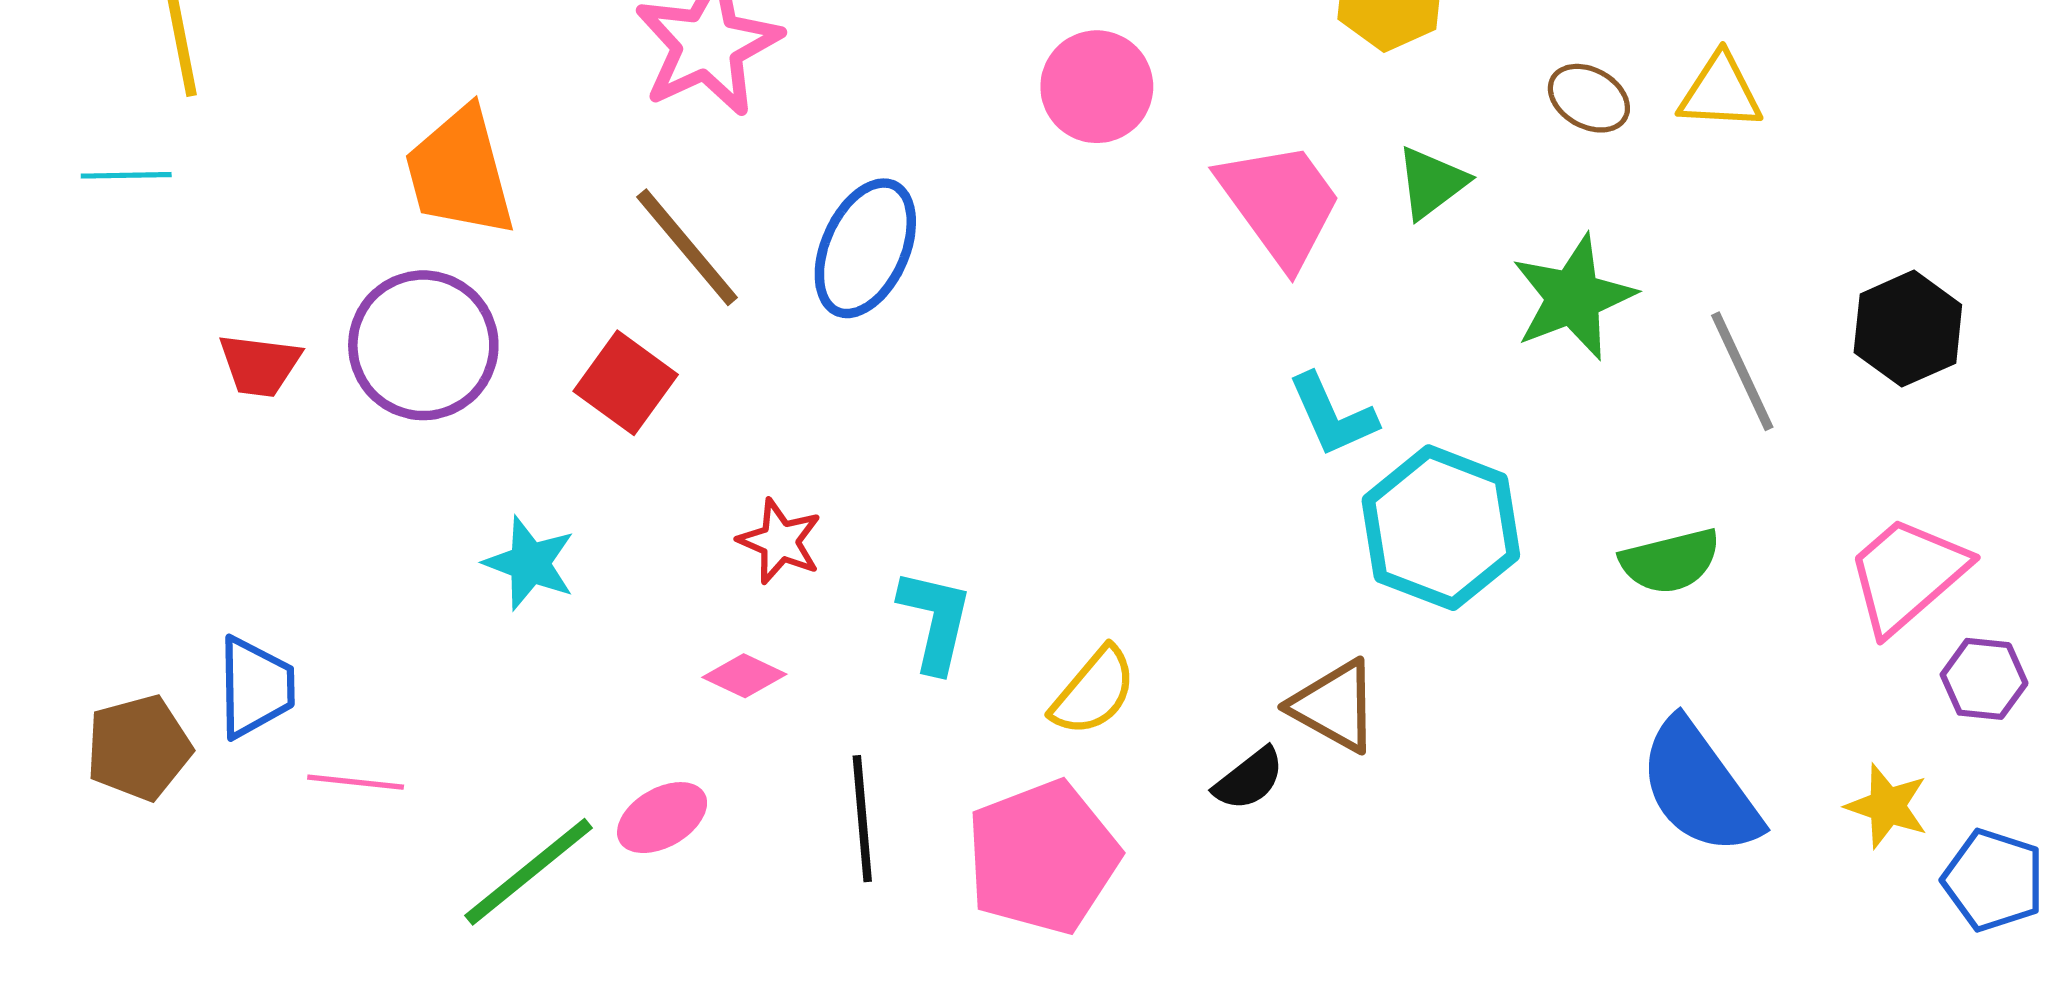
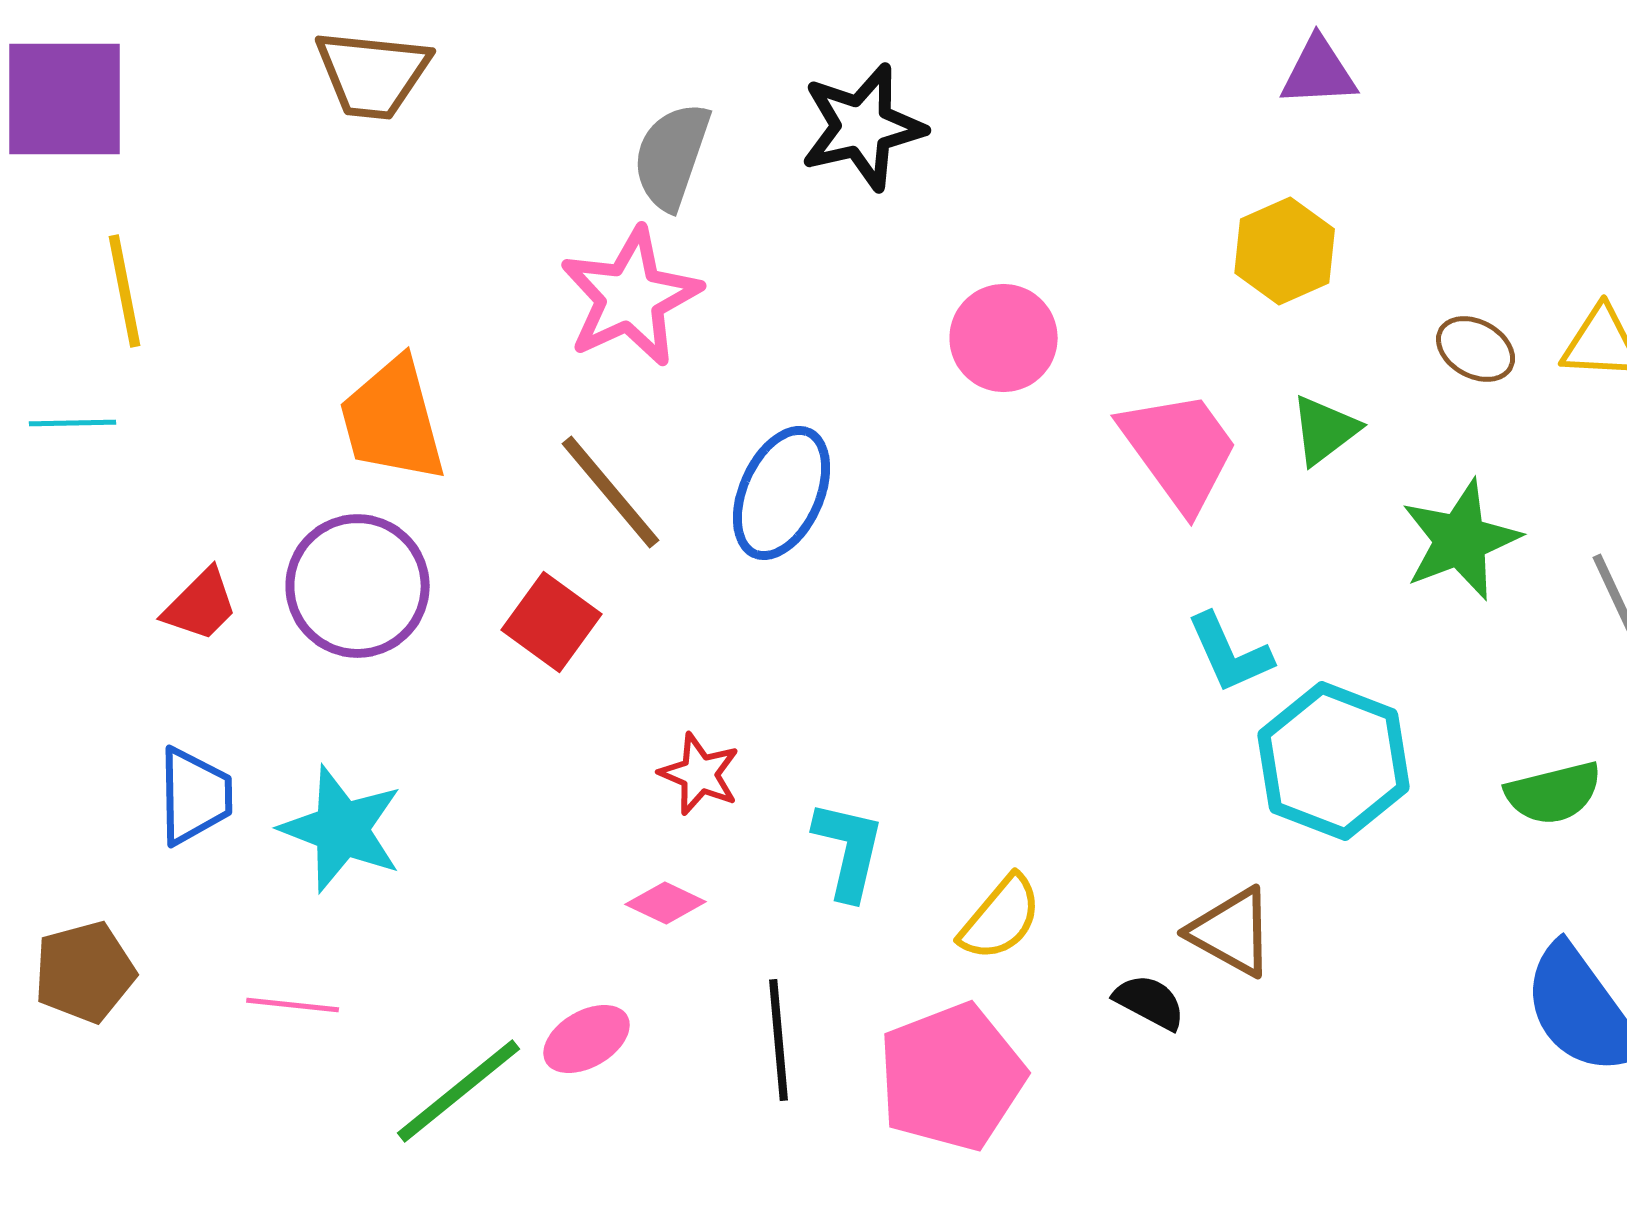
red trapezoid: (260, 365) -> (201, 605), turned -52
cyan star: (530, 563) -> (342, 829), moved, size x1.4
blue trapezoid: (255, 687) -> (195, 796), moved
black semicircle: (1249, 779) -> (1150, 1002), turned -114

